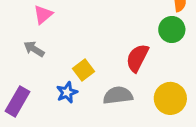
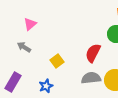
blue star: (67, 92) -> (46, 86), moved
gray semicircle: (118, 95) -> (91, 78), moved

